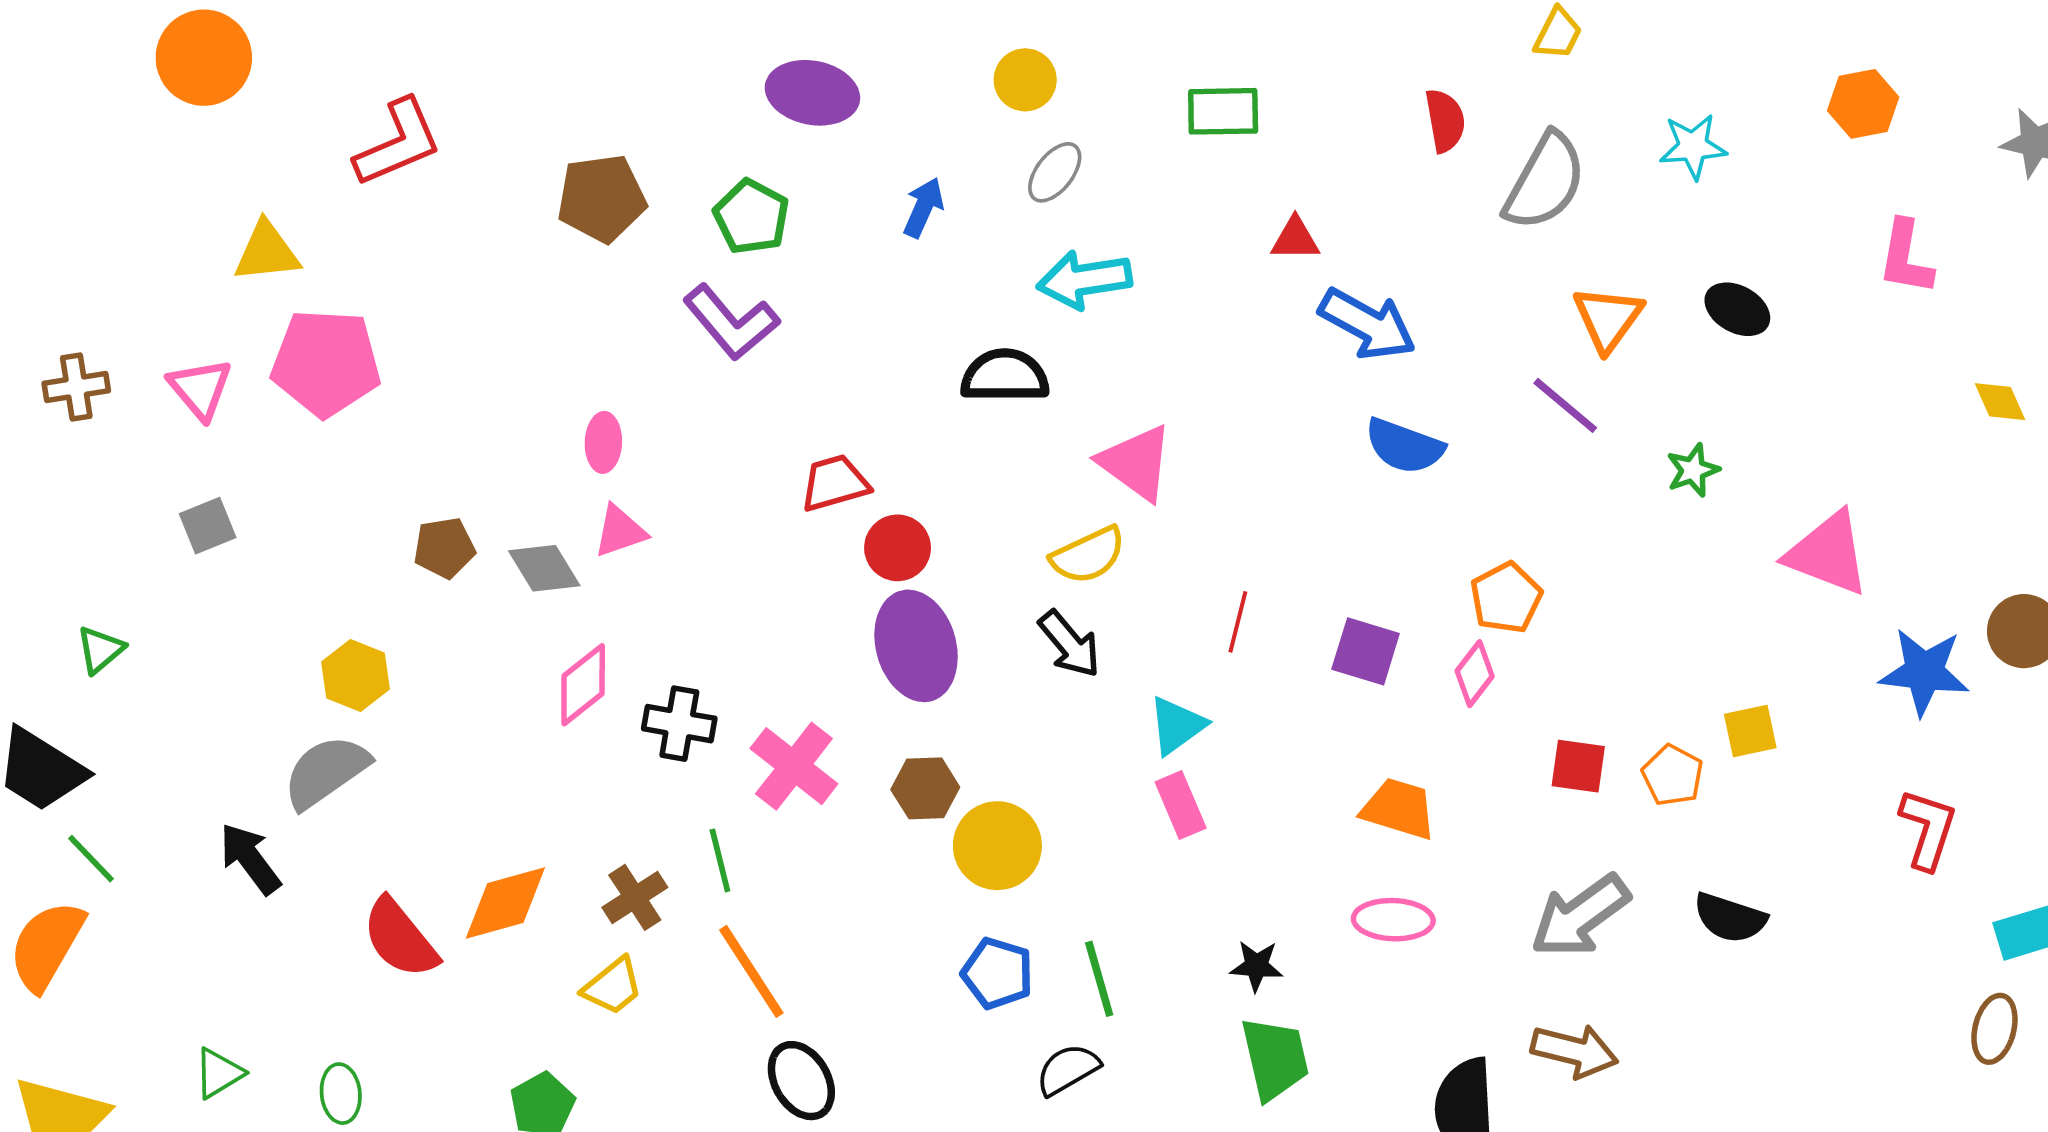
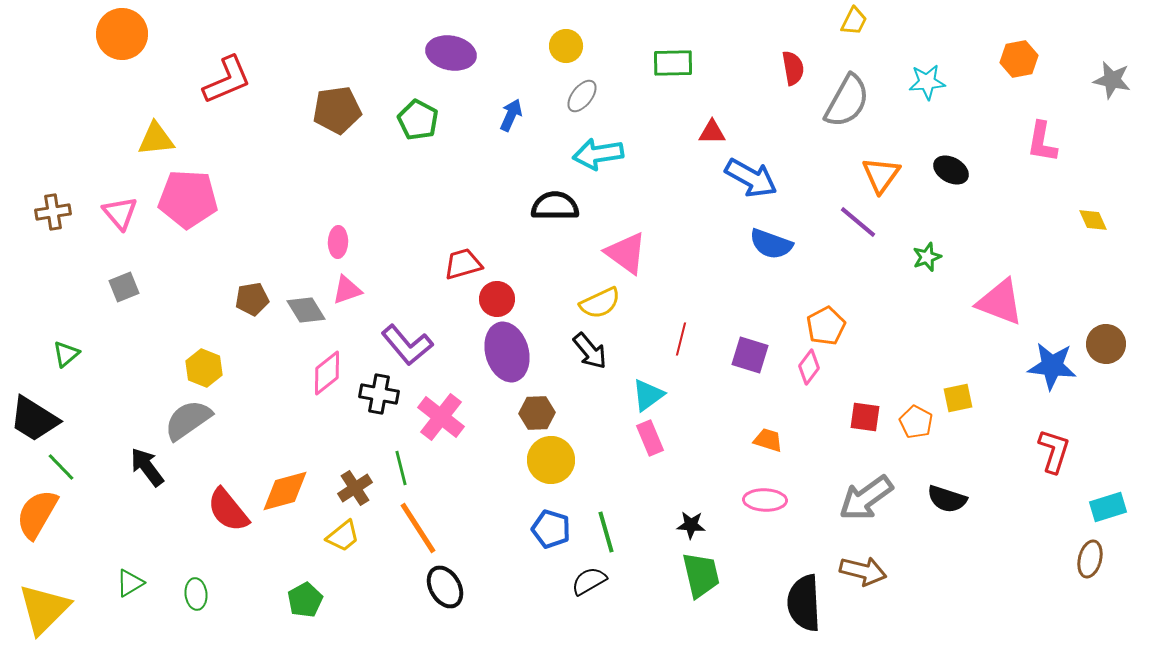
purple L-shape: (731, 322) -> (407, 345), moved
brown hexagon: (925, 788) -> (537, 413), moved
orange trapezoid: (1399, 809) -> (768, 440), size x0.7

